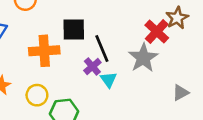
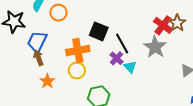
brown star: (177, 18) -> (177, 23), moved
black square: (74, 30) -> (99, 31), turned 30
yellow circle: (37, 95) -> (77, 70), moved

